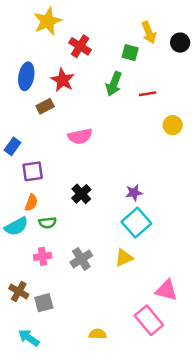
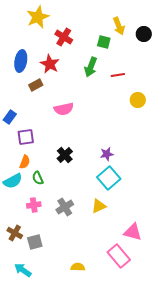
green semicircle: (48, 223) -> (38, 178), turned 72

